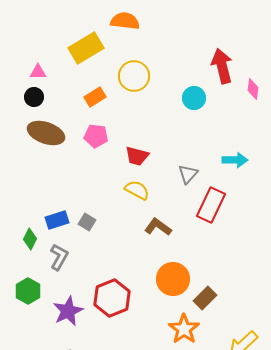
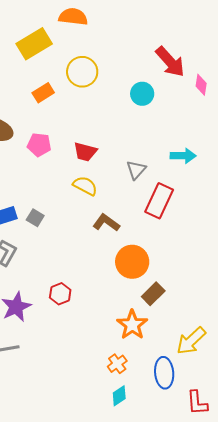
red arrow: (222, 66) -> (170, 62), turned 152
pink pentagon: (96, 136) -> (39, 145), moved
orange circle: (173, 279) -> (132, 262), moved
red hexagon: (112, 298) -> (60, 294), size x0.6

